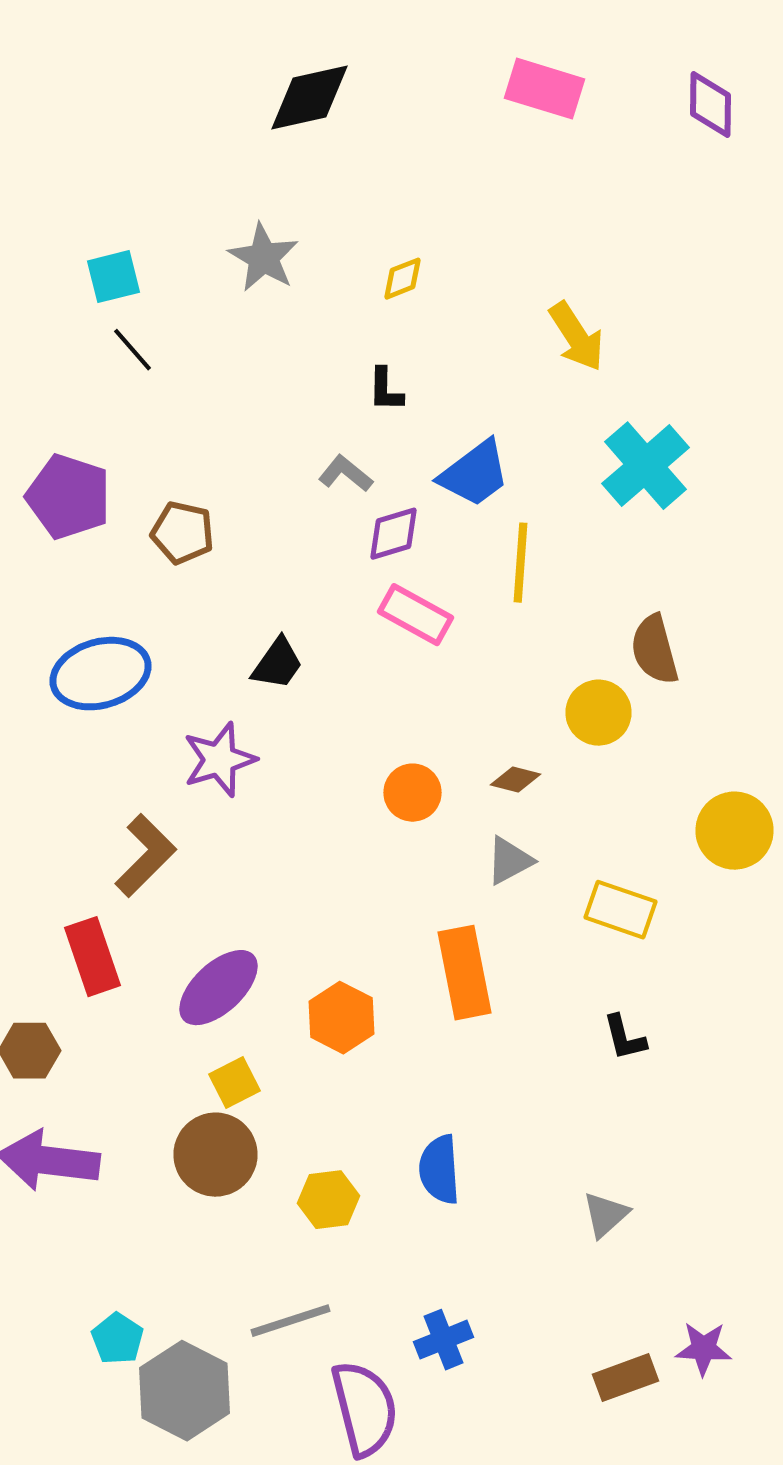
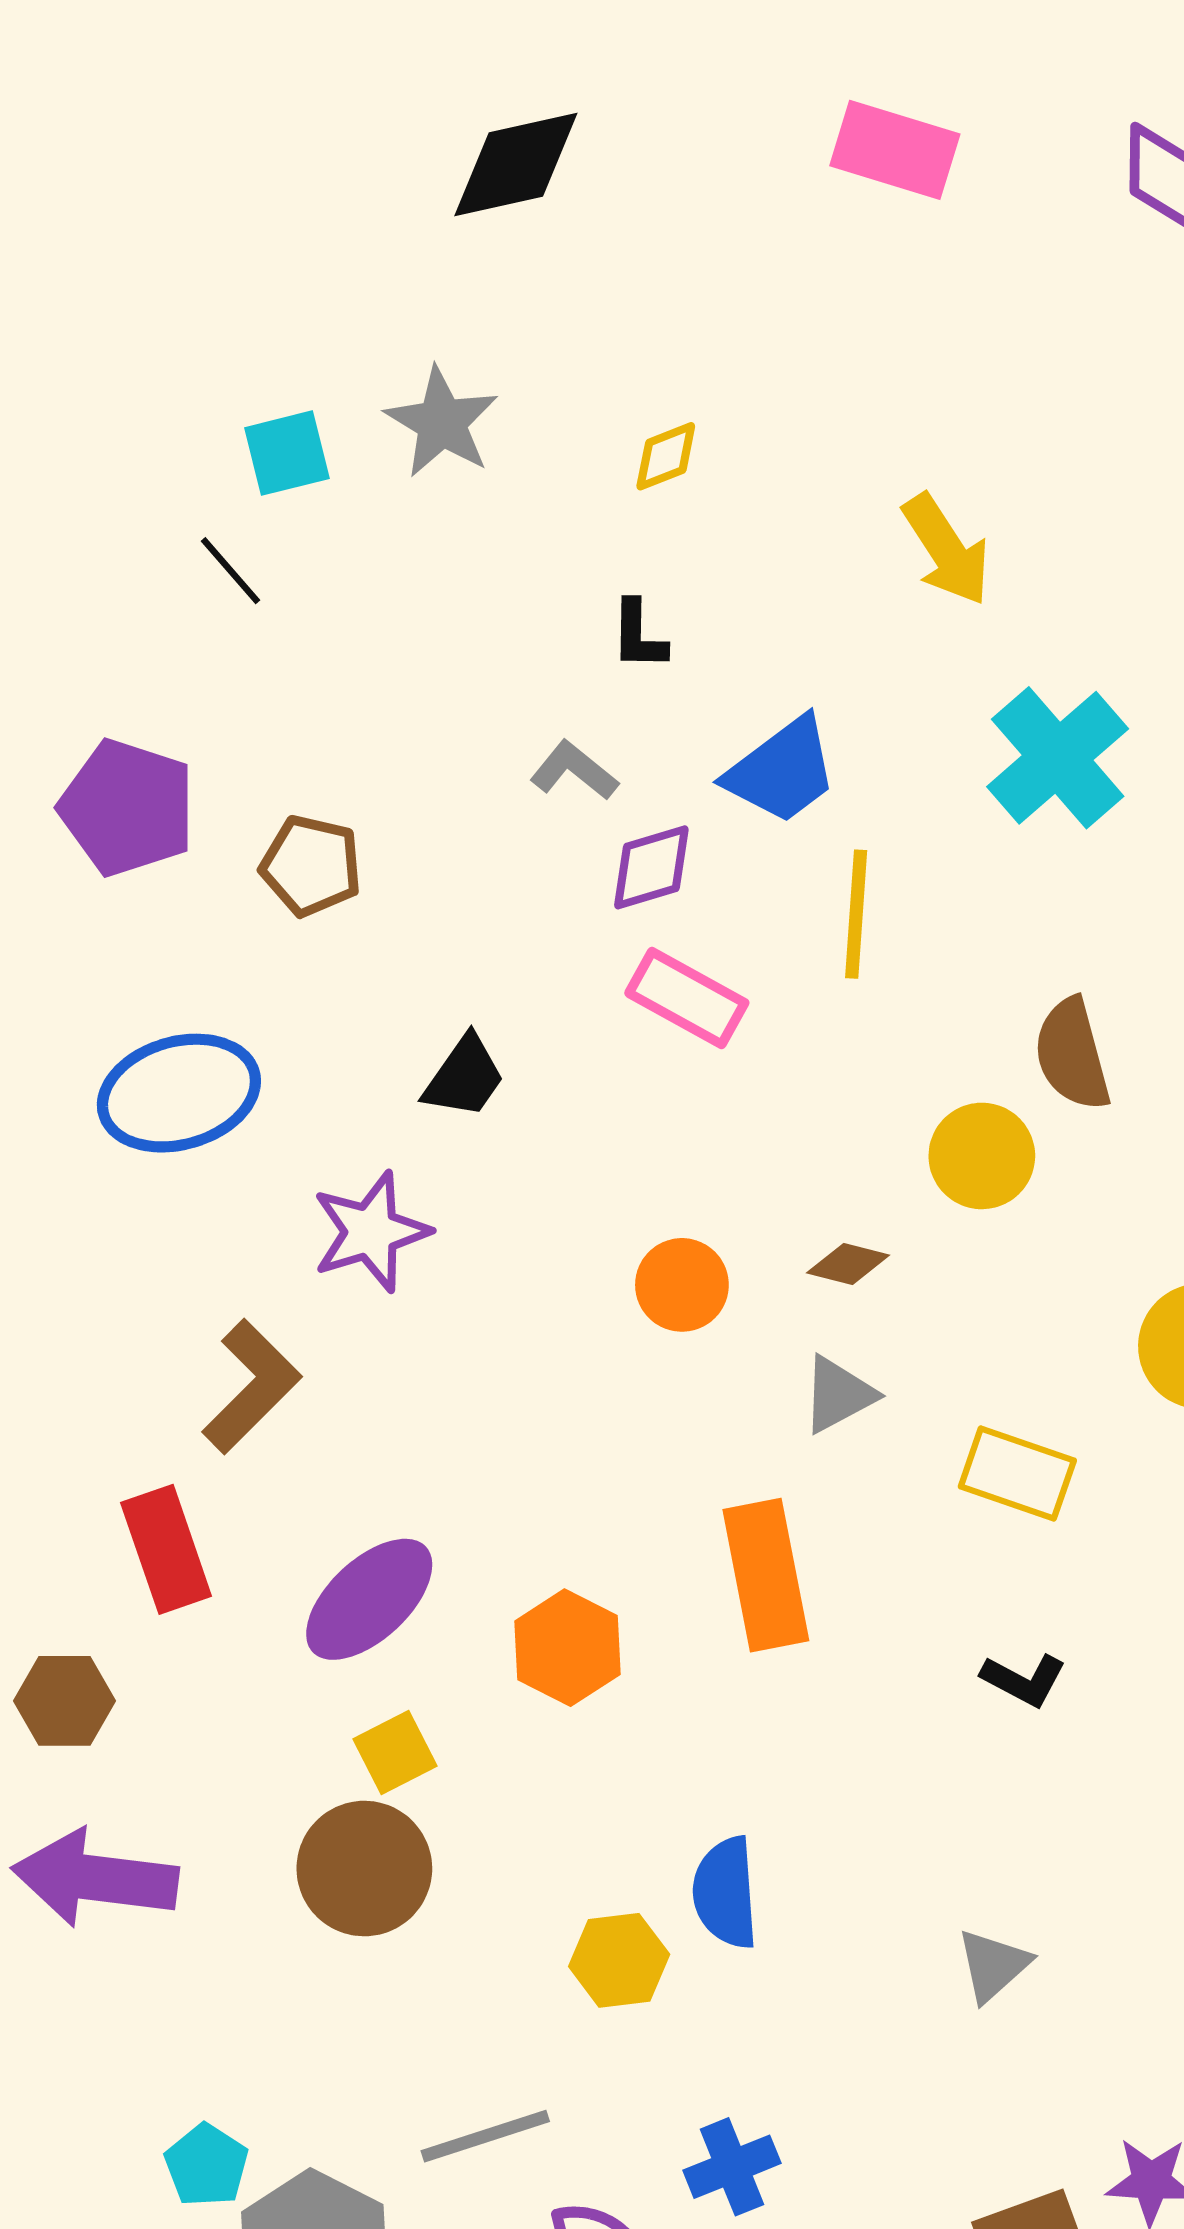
cyan square: (114, 277) -> (287, 453), moved
black L-shape: (624, 1038) -> (1024, 1680), turned -48
yellow hexagon: (328, 1200) -> (619, 1960), moved

